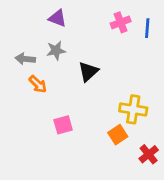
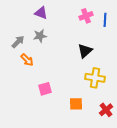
gray arrow: (25, 59) -> (18, 42), turned 128
black triangle: (88, 72) -> (85, 51), moved
orange square: (118, 135) -> (76, 104), moved, turned 32

